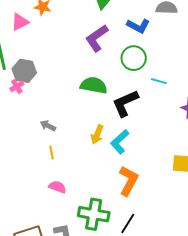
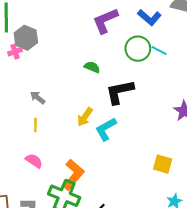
cyan line: (159, 81) -> (159, 51), moved
green semicircle: (94, 85) -> (92, 67), size x0.6
orange L-shape: (128, 181) -> (73, 175), moved

